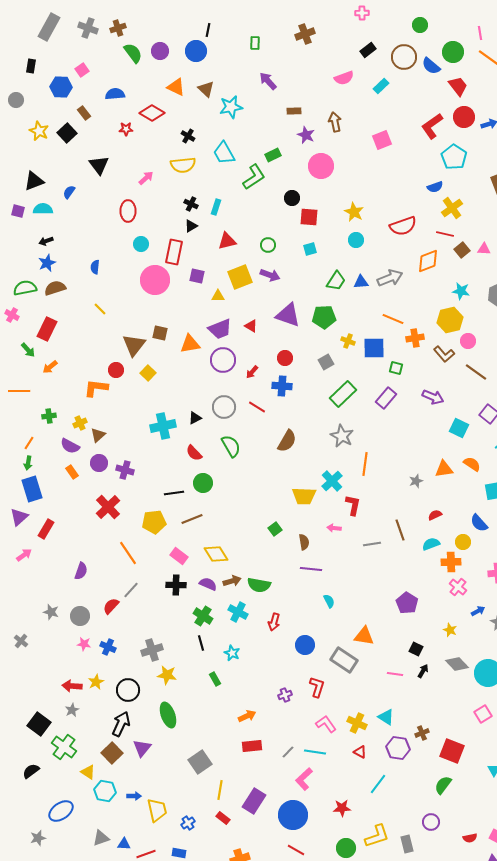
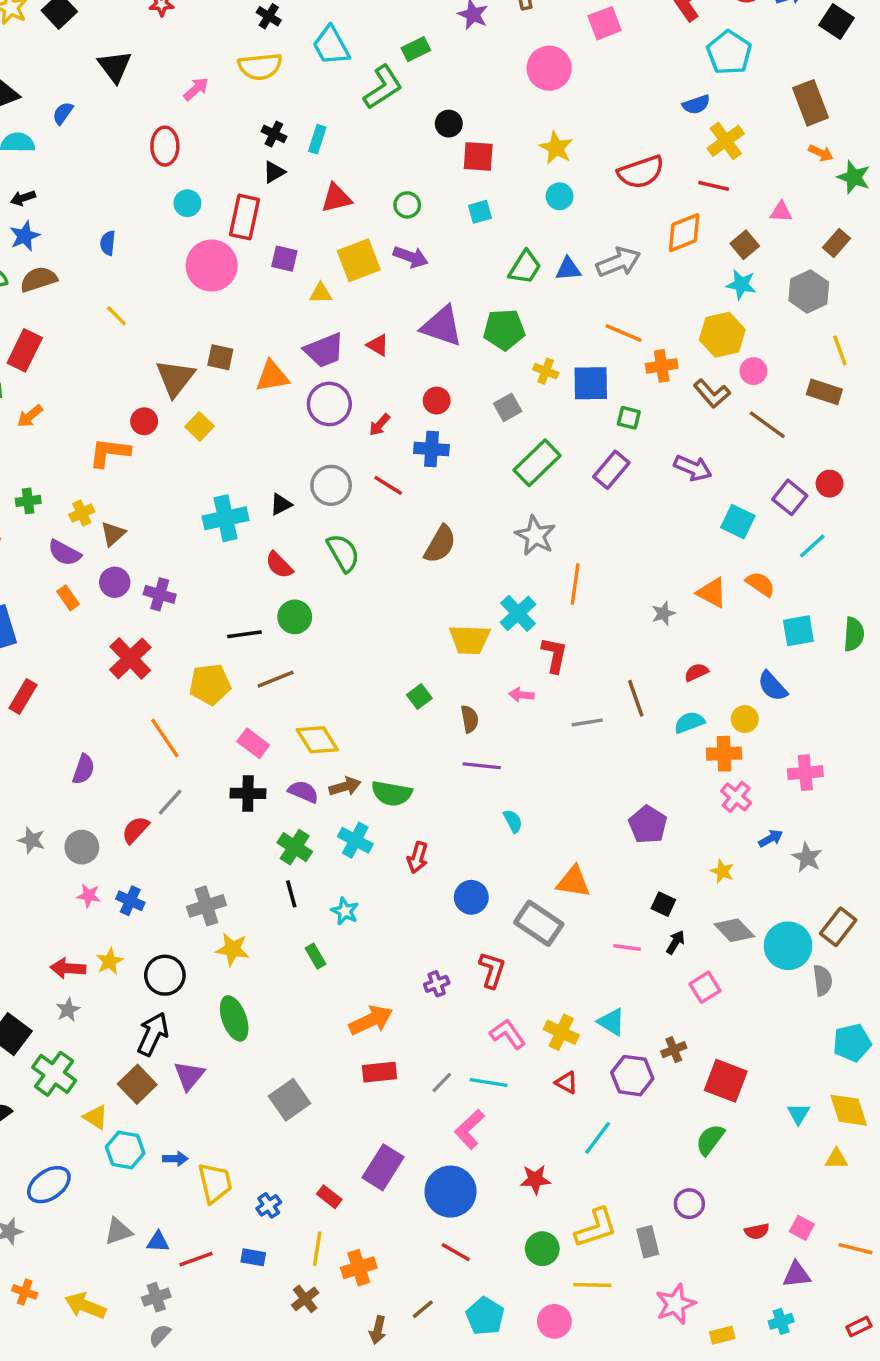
pink circle: (321, 166) -> (549, 68), moved
brown square: (462, 250) -> (745, 245), moved
orange triangle: (444, 469) -> (712, 593), turned 36
pink square: (483, 714) -> (705, 987), moved
orange arrow: (247, 716) -> (371, 1020), size x1.4
yellow line: (220, 790) -> (317, 1249), moved

